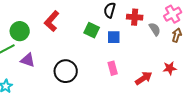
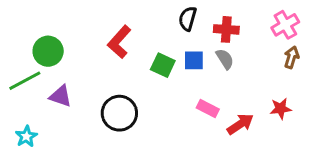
red L-shape: (52, 21) -> (119, 42), moved
gray semicircle: (155, 29) -> (225, 59), moved
green square: (92, 30) -> (163, 65), moved
pink rectangle: (113, 68) -> (208, 109), moved, turned -48

